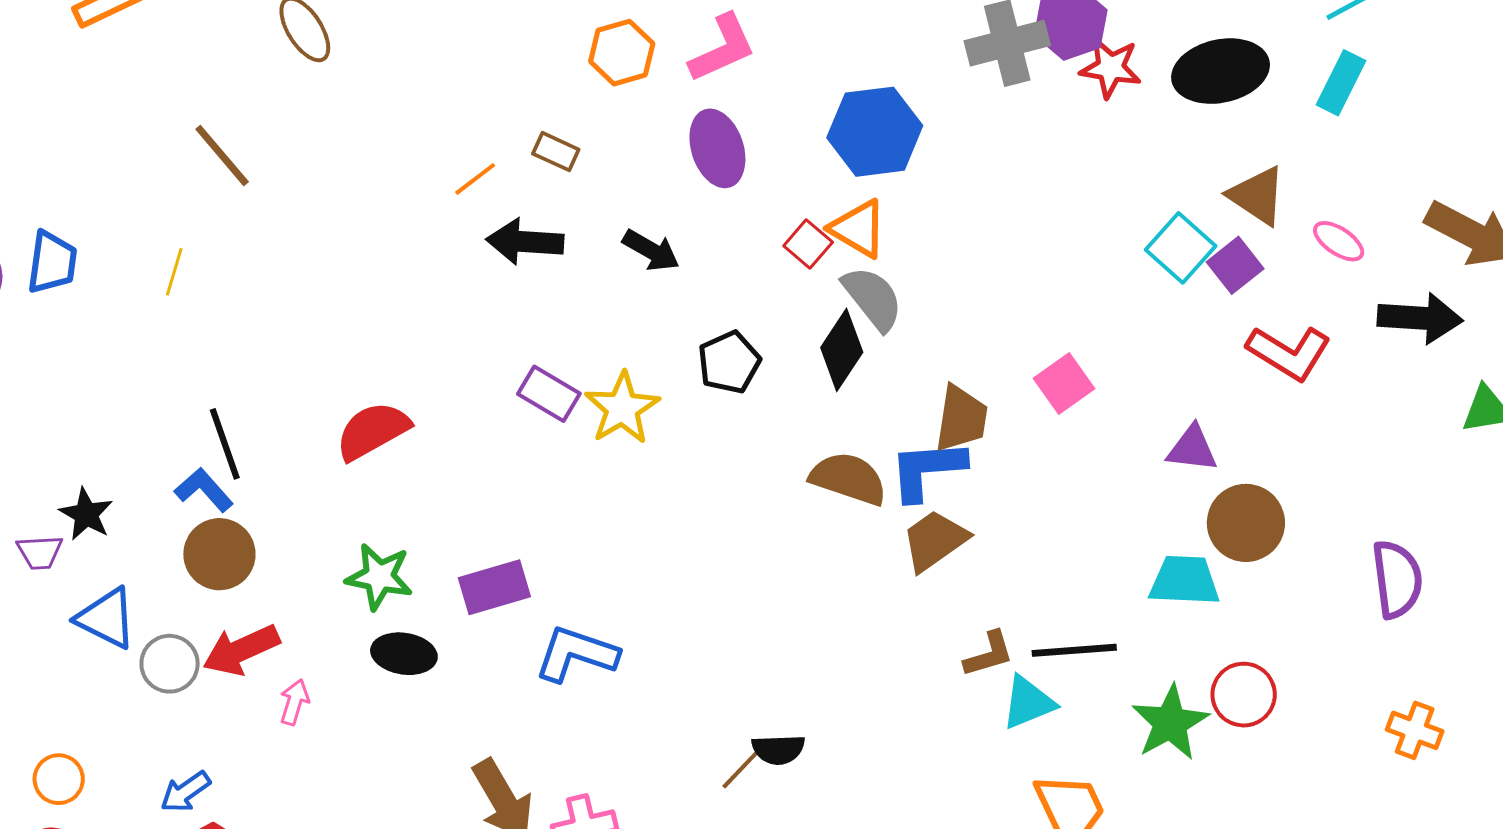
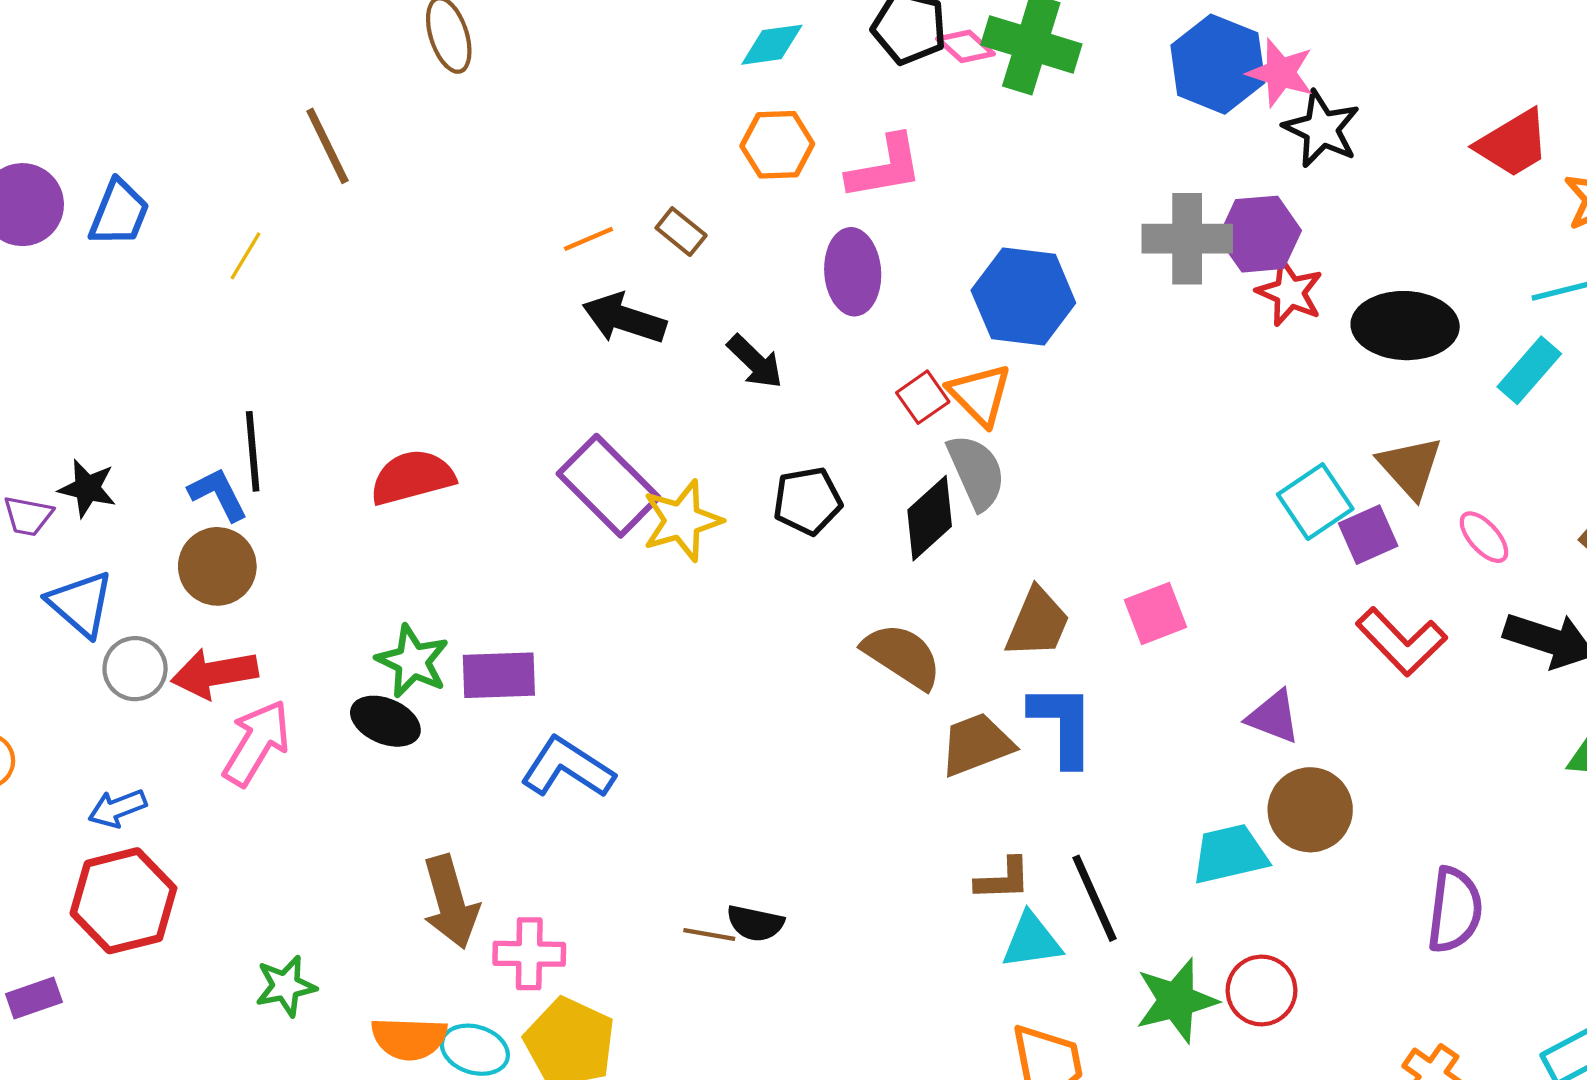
purple rectangle: (549, 394) -> (609, 486), size x1.5
blue L-shape: (927, 470) -> (1063, 725), moved, turned 80
black star: (86, 514) -> (87, 488), turned -30
green star: (379, 577) -> (413, 661), moved
cyan trapezoid: (1184, 581) -> (1230, 854), turned -30
black line: (1074, 650) -> (1094, 898), turned 56
pink arrow: (294, 702) -> (257, 743), size x1.8
brown line: (740, 770) -> (709, 935), turned 42

